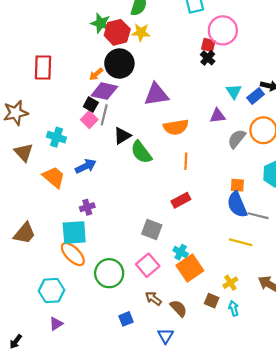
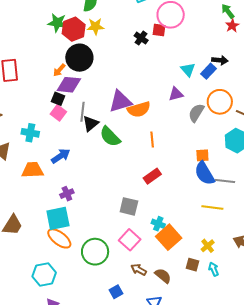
black cross: (208, 58) -> (141, 38), moved
purple triangle: (156, 94) -> (120, 101), moved
gray line: (104, 115) -> (83, 112), moved
orange trapezoid: (54, 177) -> (33, 170), turned -35

